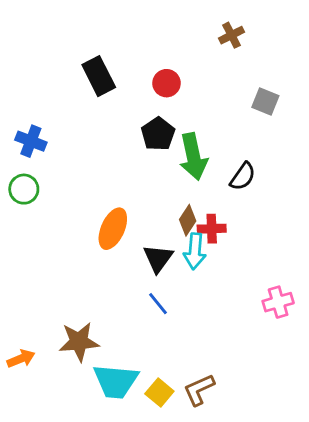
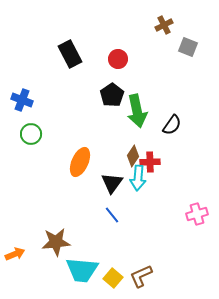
gray square: (265, 102) -> (188, 47), moved
green circle: (24, 189) -> (31, 134), moved

